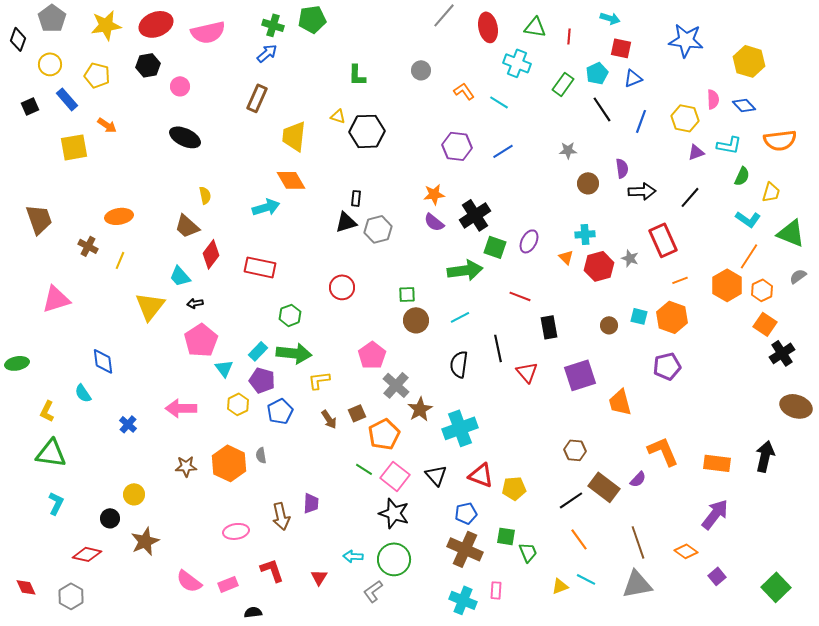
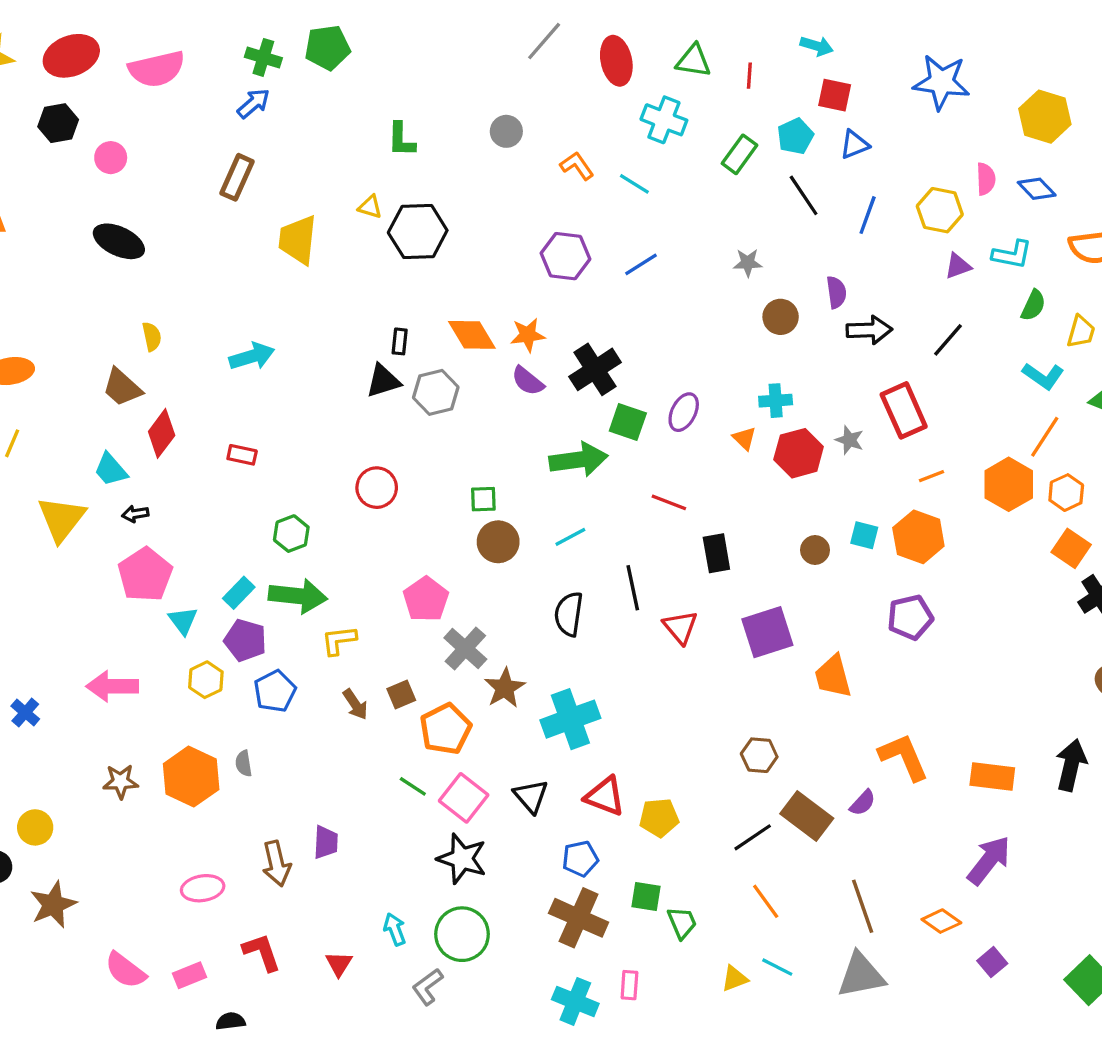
orange diamond: (291, 180) -> (472, 335), moved
red rectangle: (260, 267) -> (242, 455), size x0.6
cyan arrow: (353, 556) -> (395, 929), turned 66

